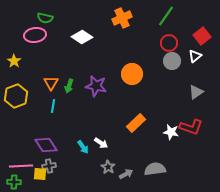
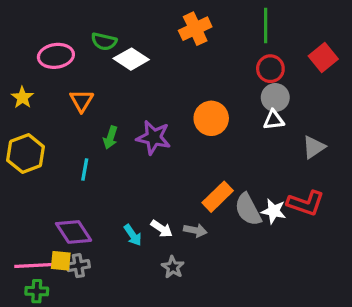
green line: (166, 16) -> (266, 25), turned -35
green semicircle: (45, 18) -> (104, 41), moved
white triangle: (195, 56) -> (274, 120), moved, turned 32
orange triangle: (51, 83) -> (82, 101), moved
gray semicircle: (155, 169) -> (248, 210), moved, turned -110
yellow square: (40, 174) -> (61, 261), moved
gray arrow: (126, 174) -> (195, 230), moved, turned 40
green cross: (14, 182) -> (37, 291), moved

